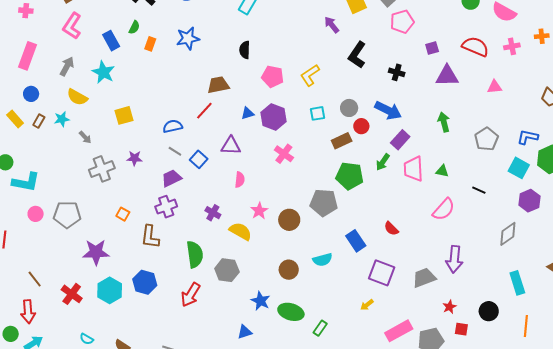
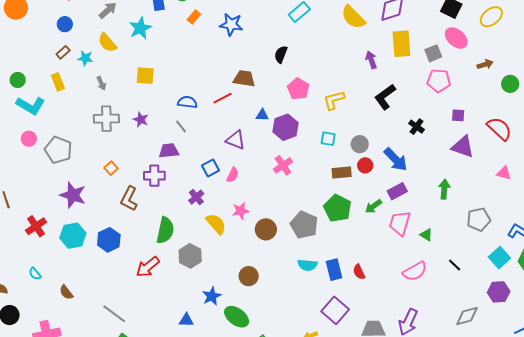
yellow rectangle: (15, 119) -> (58, 82), moved
blue square: (199, 159) -> (210, 168), moved
blue rectangle: (356, 241) -> (334, 270), moved
cyan semicircle: (323, 260) -> (307, 265), moved

